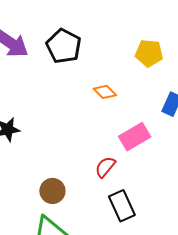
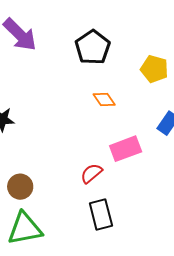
black pentagon: (64, 46) -> (93, 47), moved
brown circle: (52, 191) -> (20, 187), moved

